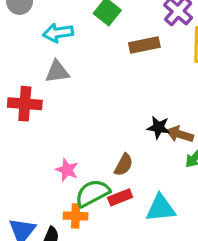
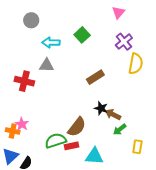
brown rectangle: (144, 45) -> (95, 77), moved, turned -30
brown semicircle: (124, 165) -> (77, 127), size x1.5
pink star: (67, 170) -> (22, 124), moved
orange cross: (76, 216) -> (13, 131), moved

